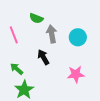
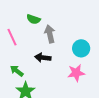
cyan circle: (78, 37) -> (81, 48), moved
black arrow: (43, 57) -> (43, 58), turned -49

